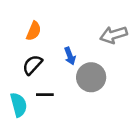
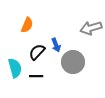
black semicircle: (32, 65) -> (37, 52), moved
cyan semicircle: (19, 105) -> (15, 68), moved

